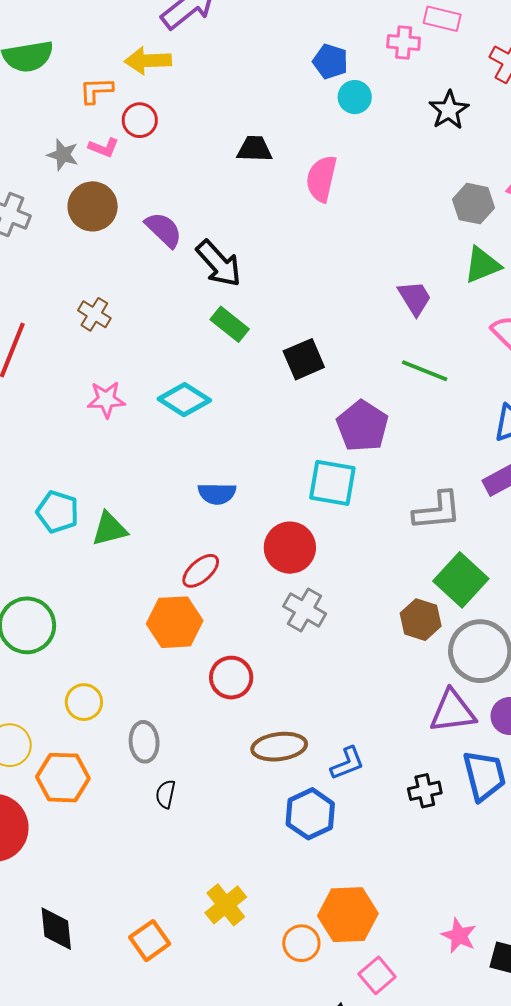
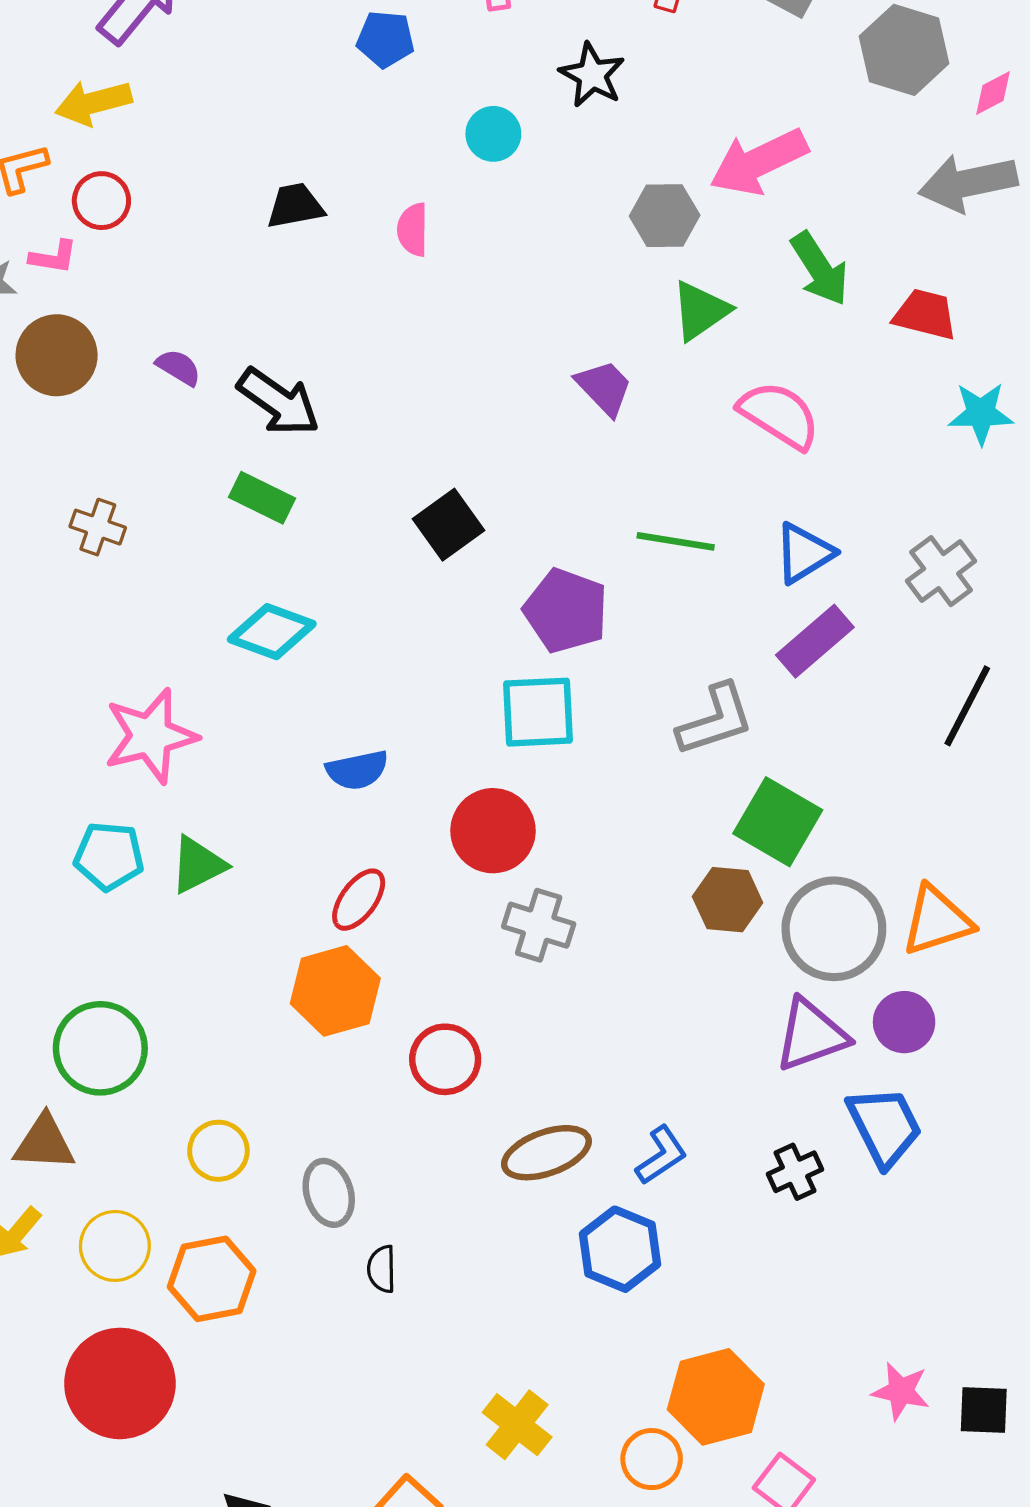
cyan circle: (355, 97) -> (493, 134), moved
pink semicircle: (321, 179) -> (413, 230), size x0.7
purple semicircle: (164, 230) -> (178, 367), size x0.7
green rectangle: (230, 324) -> (262, 498), moved
green line: (425, 371) -> (676, 541), moved
pink star: (106, 400) -> (151, 736), moved, size x1.5

